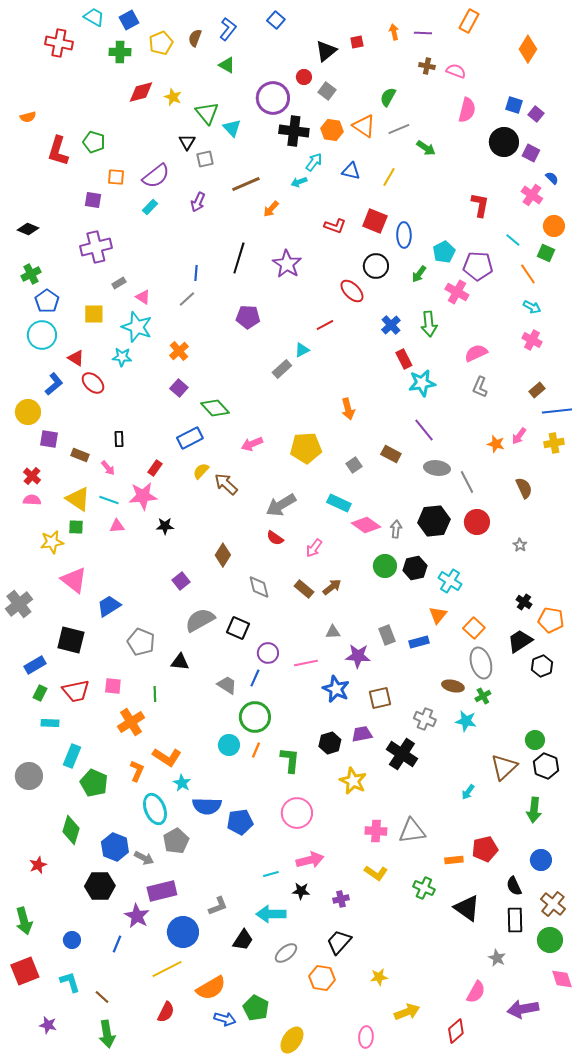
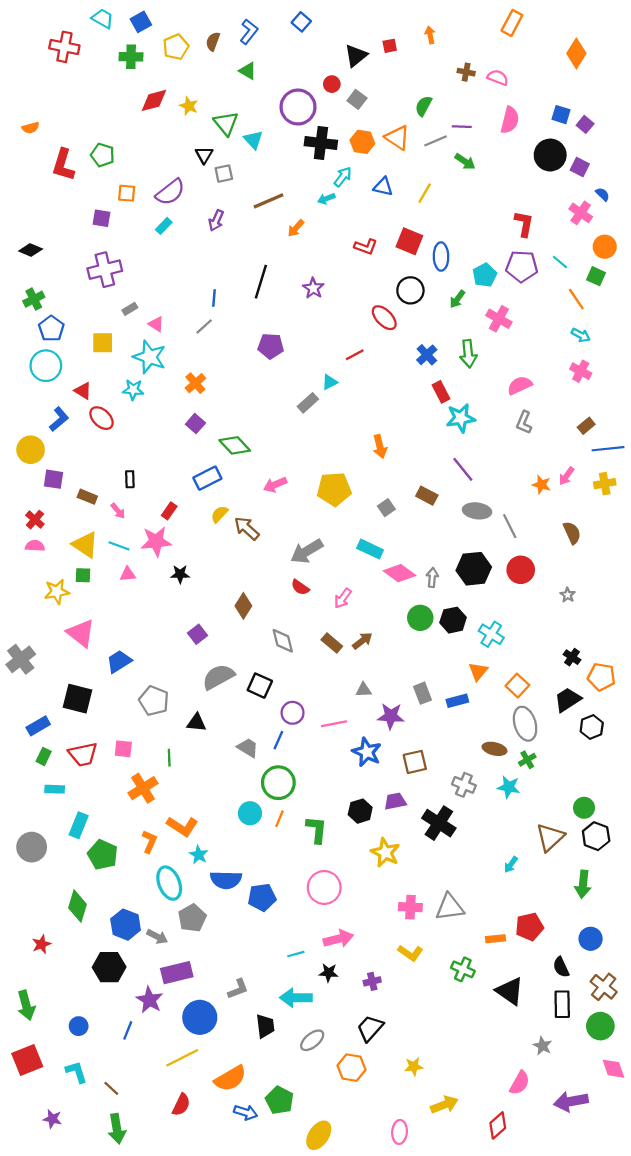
purple line: (423, 33) -> (462, 127), moved
purple star: (287, 264) -> (313, 288), size x0.7
purple pentagon: (478, 266) -> (522, 266), moved
black trapezoid: (243, 940) -> (265, 1026), turned -40

